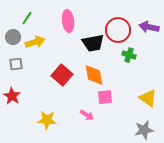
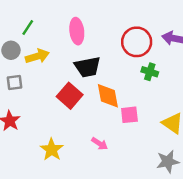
black trapezoid: (93, 43) -> (88, 67), moved
pink square: (105, 97) -> (129, 115), moved
yellow star: (47, 120) -> (52, 150), turned 30

